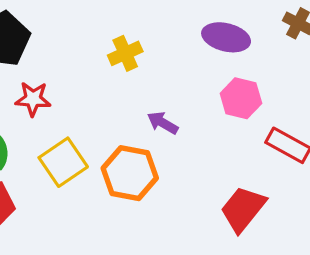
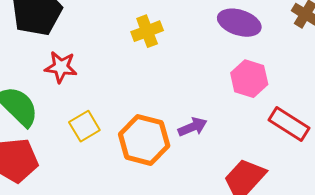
purple arrow: (163, 123) -> (193, 127), moved, turned 124
yellow square: (63, 162) -> (84, 126), size x0.7

